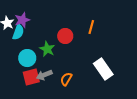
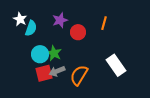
purple star: (22, 20) -> (60, 20), moved
green star: (47, 49) -> (54, 53), moved
orange semicircle: (66, 79) -> (79, 75), size x1.5

